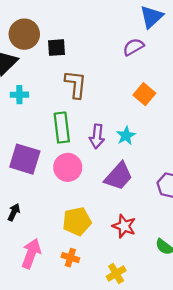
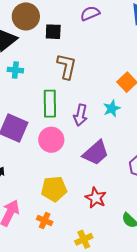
purple semicircle: (133, 47) -> (90, 13), moved
cyan star: (126, 136) -> (112, 108), moved

